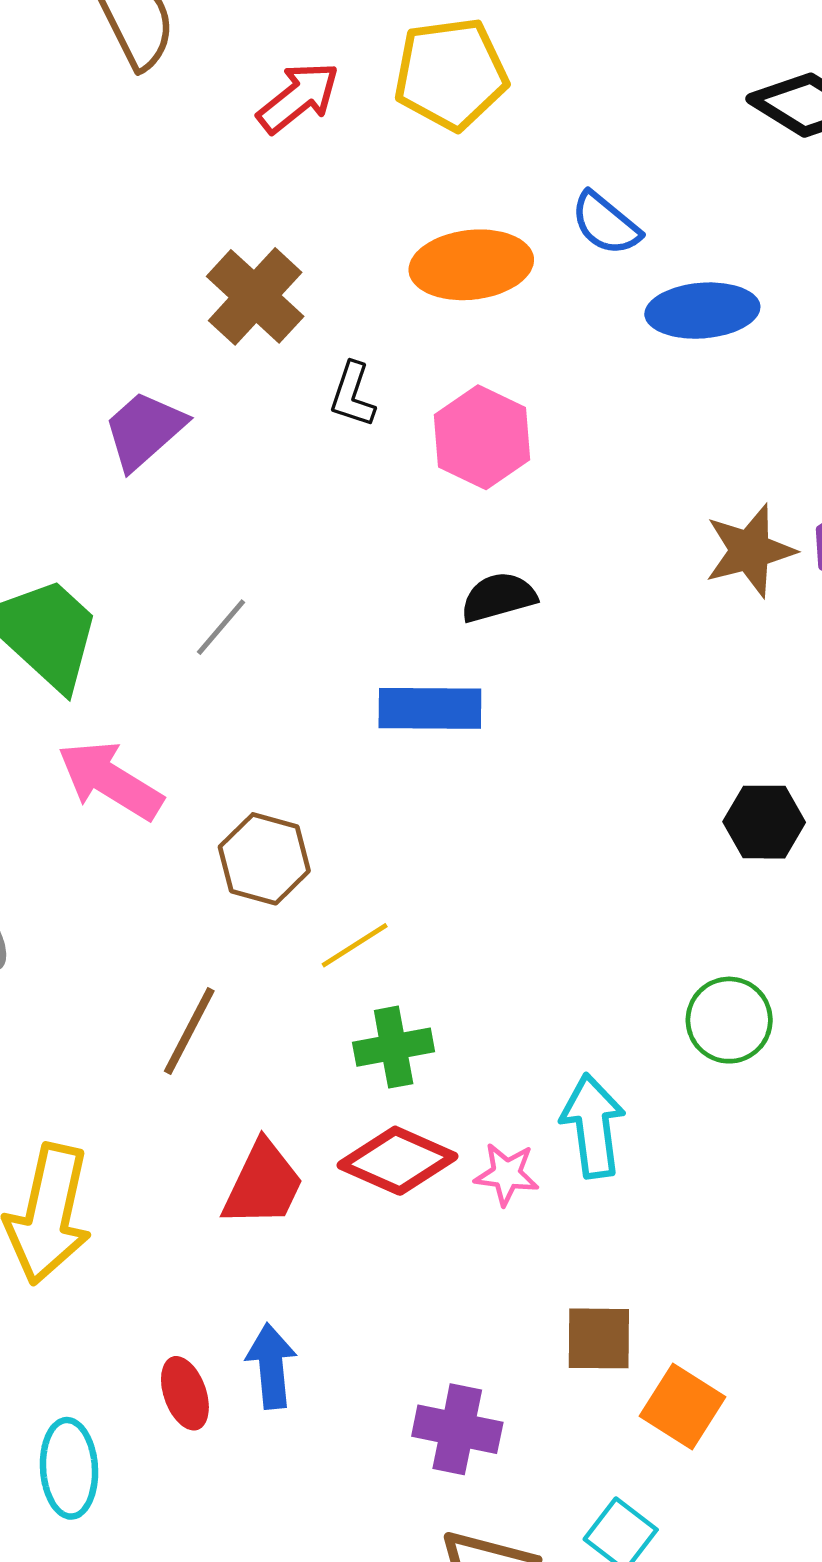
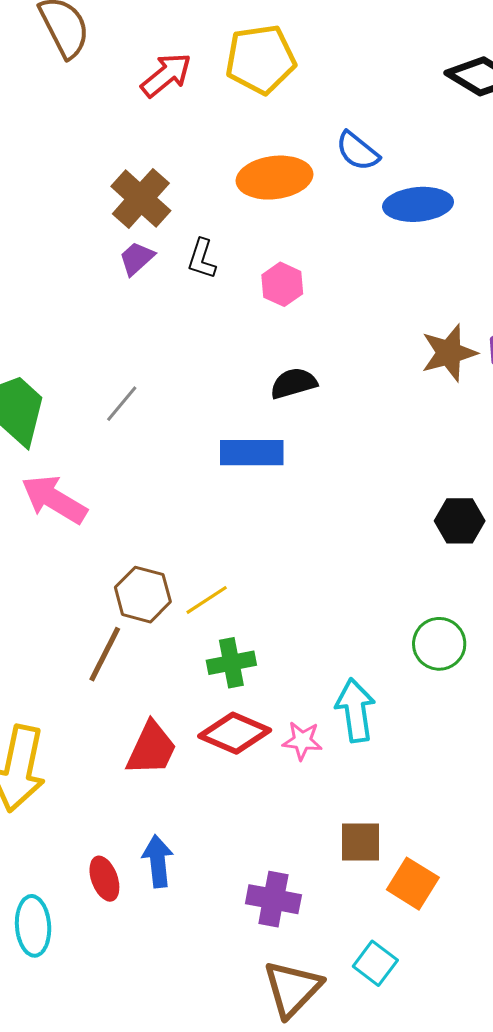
purple trapezoid: (144, 430) -> (137, 258), moved, size x0.7
pink hexagon: (482, 437) -> (282, 284), size x0.7
brown hexagon: (264, 859) -> (143, 595), moved

